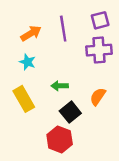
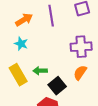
purple cross: (99, 50) -> (81, 47), moved
green arrow: (60, 86) -> (40, 71), moved

